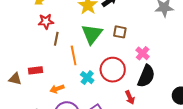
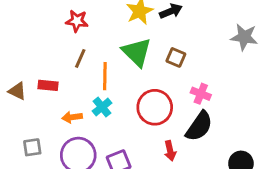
green triangle: (92, 34) -> (137, 52), turned -35
brown line: (56, 39) -> (80, 58), moved
pink cross: (143, 53) -> (201, 94), turned -32
cyan cross: (87, 78) -> (102, 107), moved

